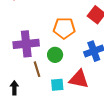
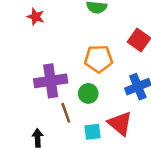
red triangle: (79, 79) -> (120, 124), turned 30

